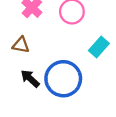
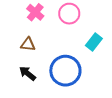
black arrow: (30, 79) -> (27, 73), moved

